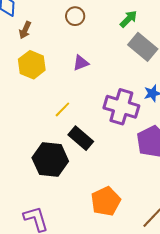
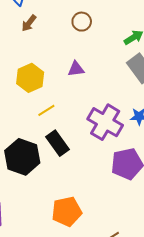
yellow hexagon: (32, 65) -> (30, 78), moved

